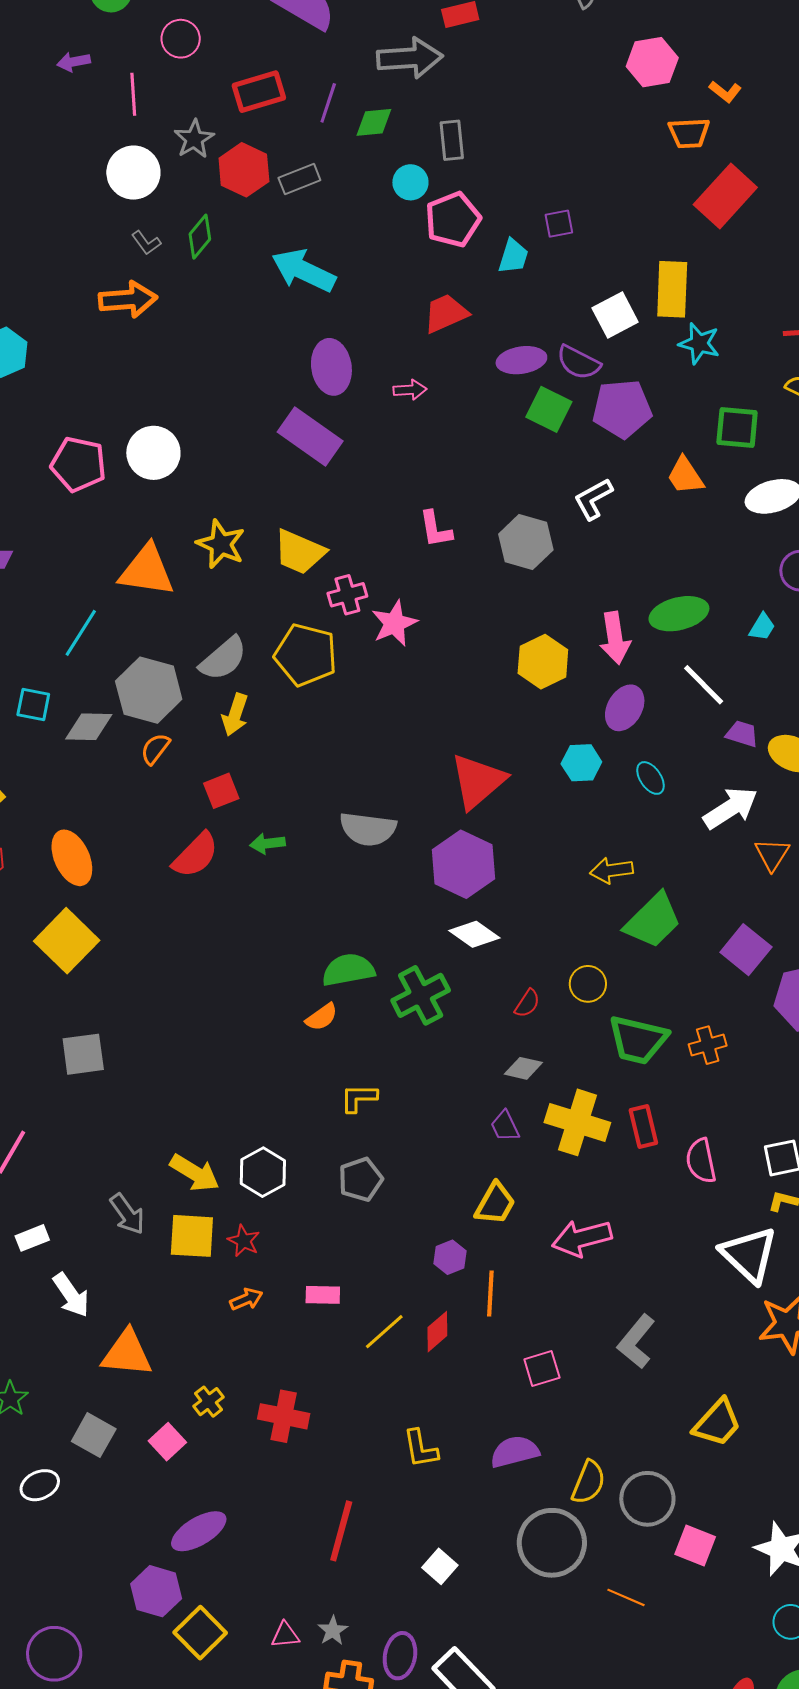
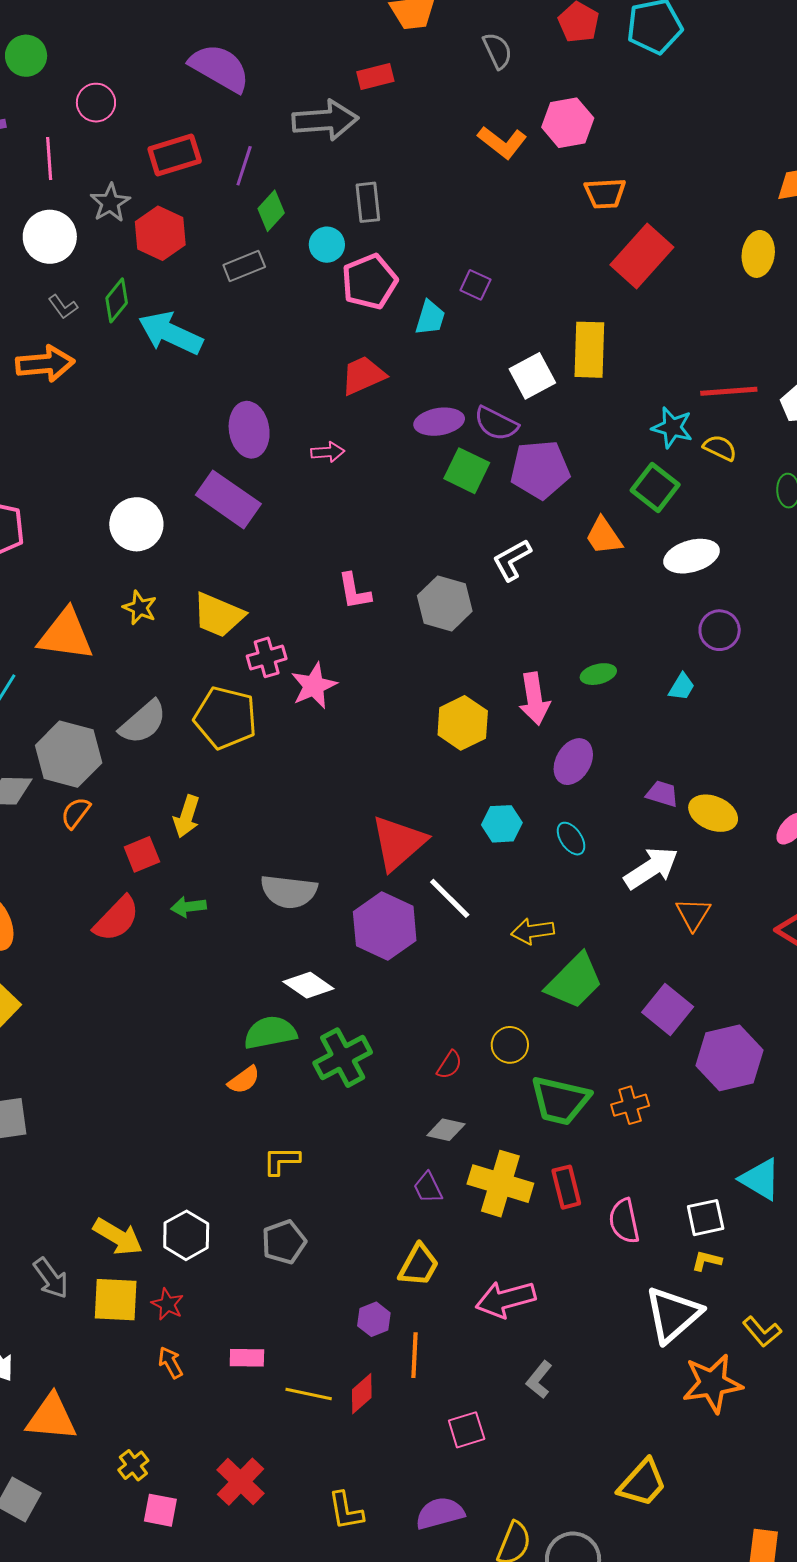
orange L-shape: (725, 92) -> (502, 142), moved, size x1.5
green diamond: (374, 122) -> (271, 211), moved, turned -42
gray rectangle: (299, 179) -> (244, 266), moved
purple square: (559, 224) -> (475, 285), turned 36
cyan arrow: (304, 271) -> (170, 333), moved
cyan star: (699, 343) -> (672, 427), moved
green square: (737, 427) -> (655, 487), turned 33
white circle: (153, 453) -> (136, 524), moved
yellow star: (221, 544) -> (140, 608), size x0.7
green ellipse: (679, 614) -> (598, 674), size x0.6
white line: (704, 685) -> (450, 898), moved
purple ellipse: (625, 708) -> (573, 762), moved
yellow arrow: (235, 715) -> (187, 816), moved
white diamond: (474, 934) -> (308, 985), moved
white triangle: (749, 1255) -> (673, 1315), turned 36
orange arrow: (246, 1299) -> (170, 1363), turned -96
yellow line: (384, 1332) -> (309, 1394), turned 54
gray L-shape: (636, 1342) -> (539, 1380), moved, size x0.7
red cross: (284, 1416) -> (241, 1482), moved, turned 33
pink square: (167, 1442) -> (160, 1510), moved, turned -36

